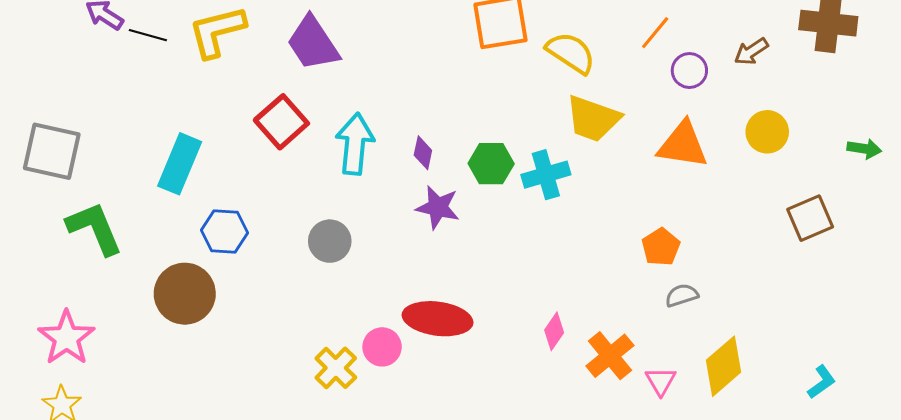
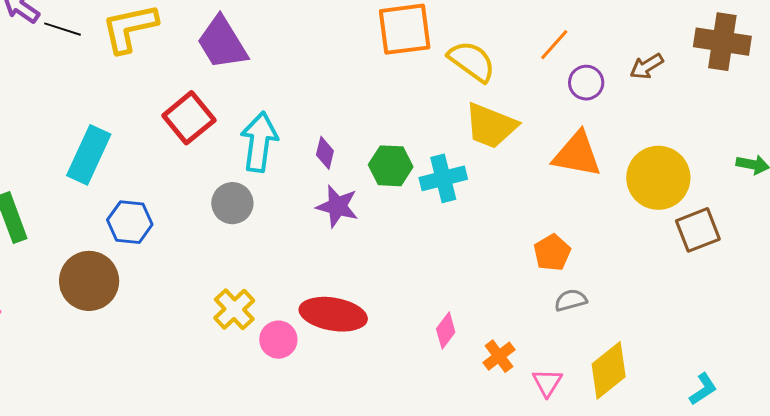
yellow circle: (767, 132) -> (658, 178), moved, size x1.5
gray circle: (330, 241) -> (232, 203), moved
orange cross: (610, 356) -> (499, 356), size x0.7
yellow cross: (336, 368) -> (234, 309), moved

